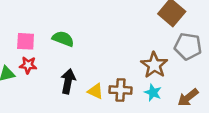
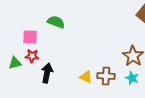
green semicircle: (63, 39) -> (56, 22), moved
black arrow: (68, 81) -> (47, 73), moved

